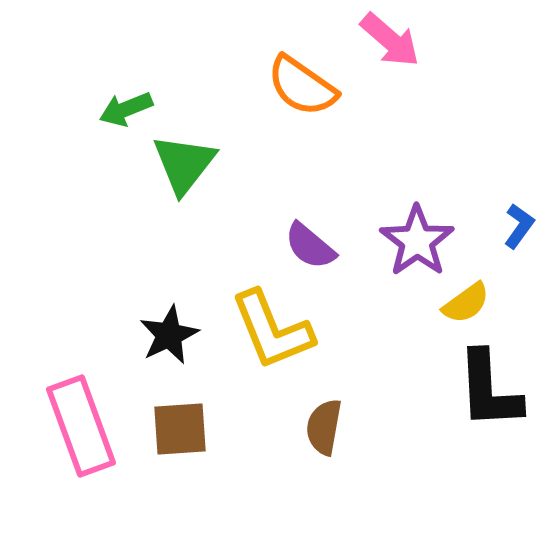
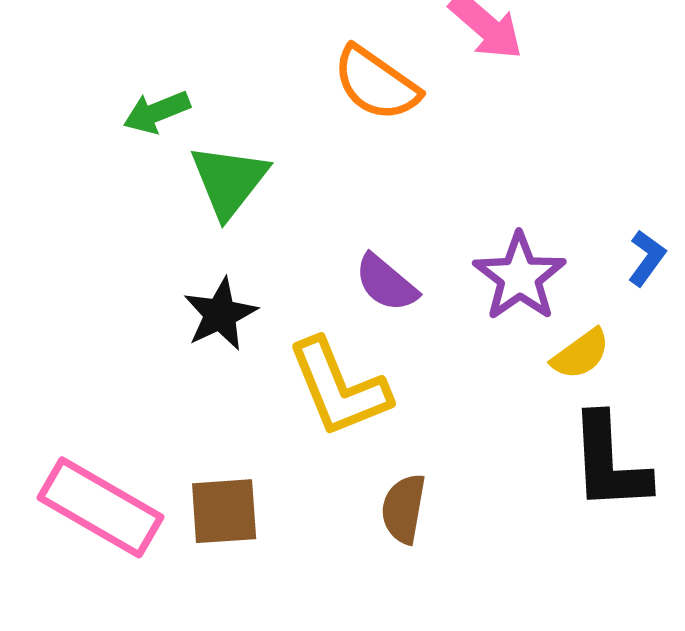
black star: (169, 335) -> (220, 314), moved
pink rectangle: (81, 426) -> (101, 507), turned -40

